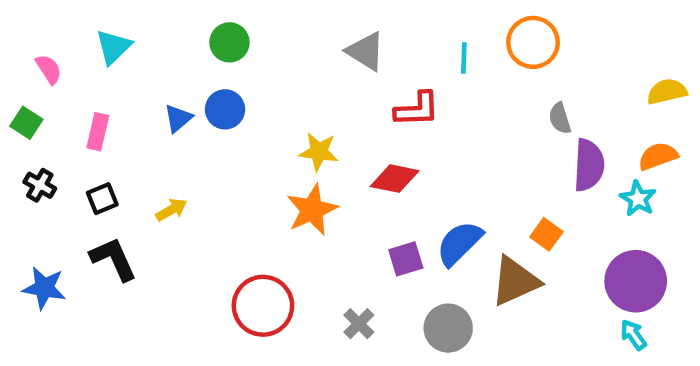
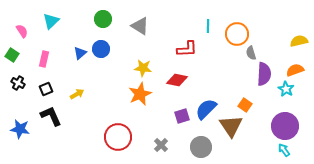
orange circle: (533, 42) -> (237, 34), moved
gray triangle: (366, 51) -> (140, 26), moved
brown triangle: (515, 281) -> (231, 126), turned -40

